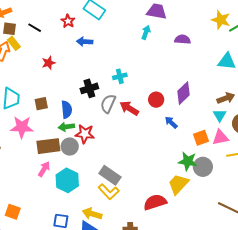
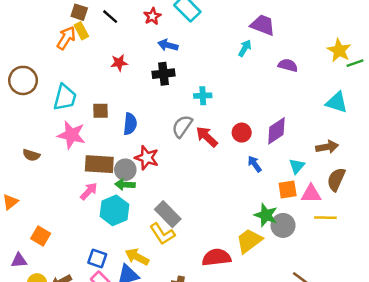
black cross: (89, 88) -> (163, 74), moved
cyan triangle: (220, 115) -> (297, 166), moved
green arrow: (66, 127) -> (125, 185), moved

